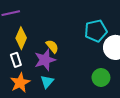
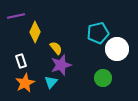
yellow diamond: (21, 38) -> (35, 32), moved
purple star: (45, 60) -> (61, 65), moved

